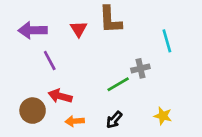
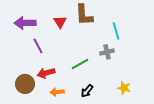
cyan line: (167, 41) -> (116, 31), moved
green line: (118, 84) -> (80, 64), moved
red arrow: (60, 96) -> (46, 73), turned -30

